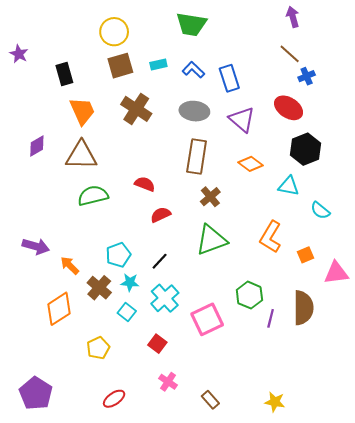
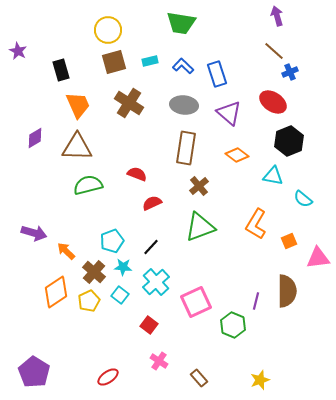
green hexagon: (249, 295) -> (233, 325), moved
yellow pentagon: (98, 348) -> (89, 301), moved
yellow star: (275, 402) -> (260, 380), turned -30

